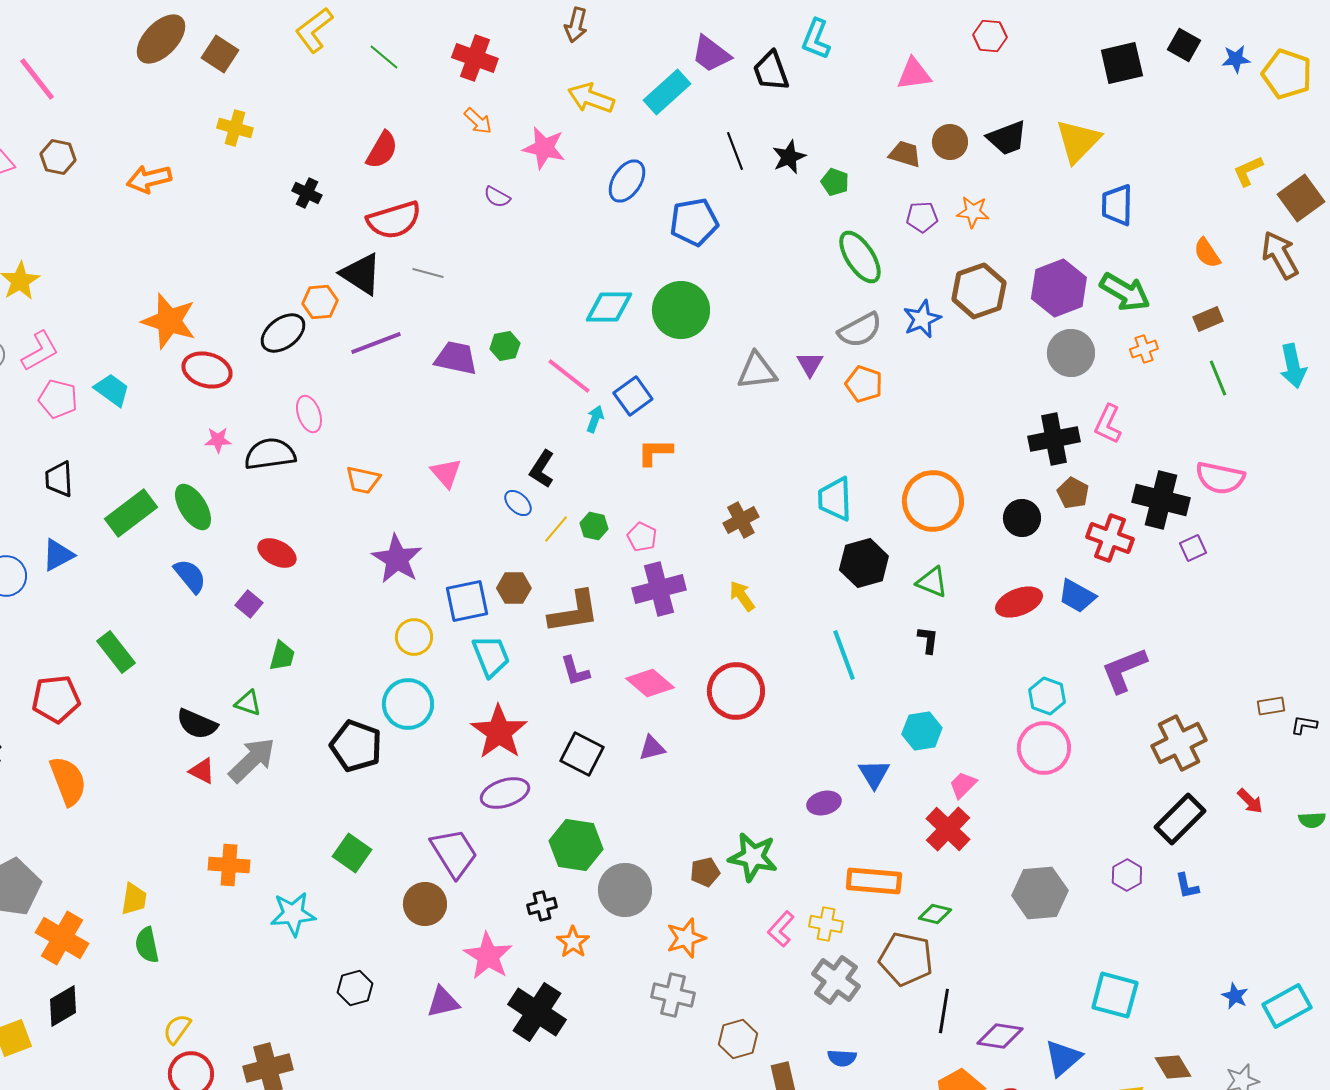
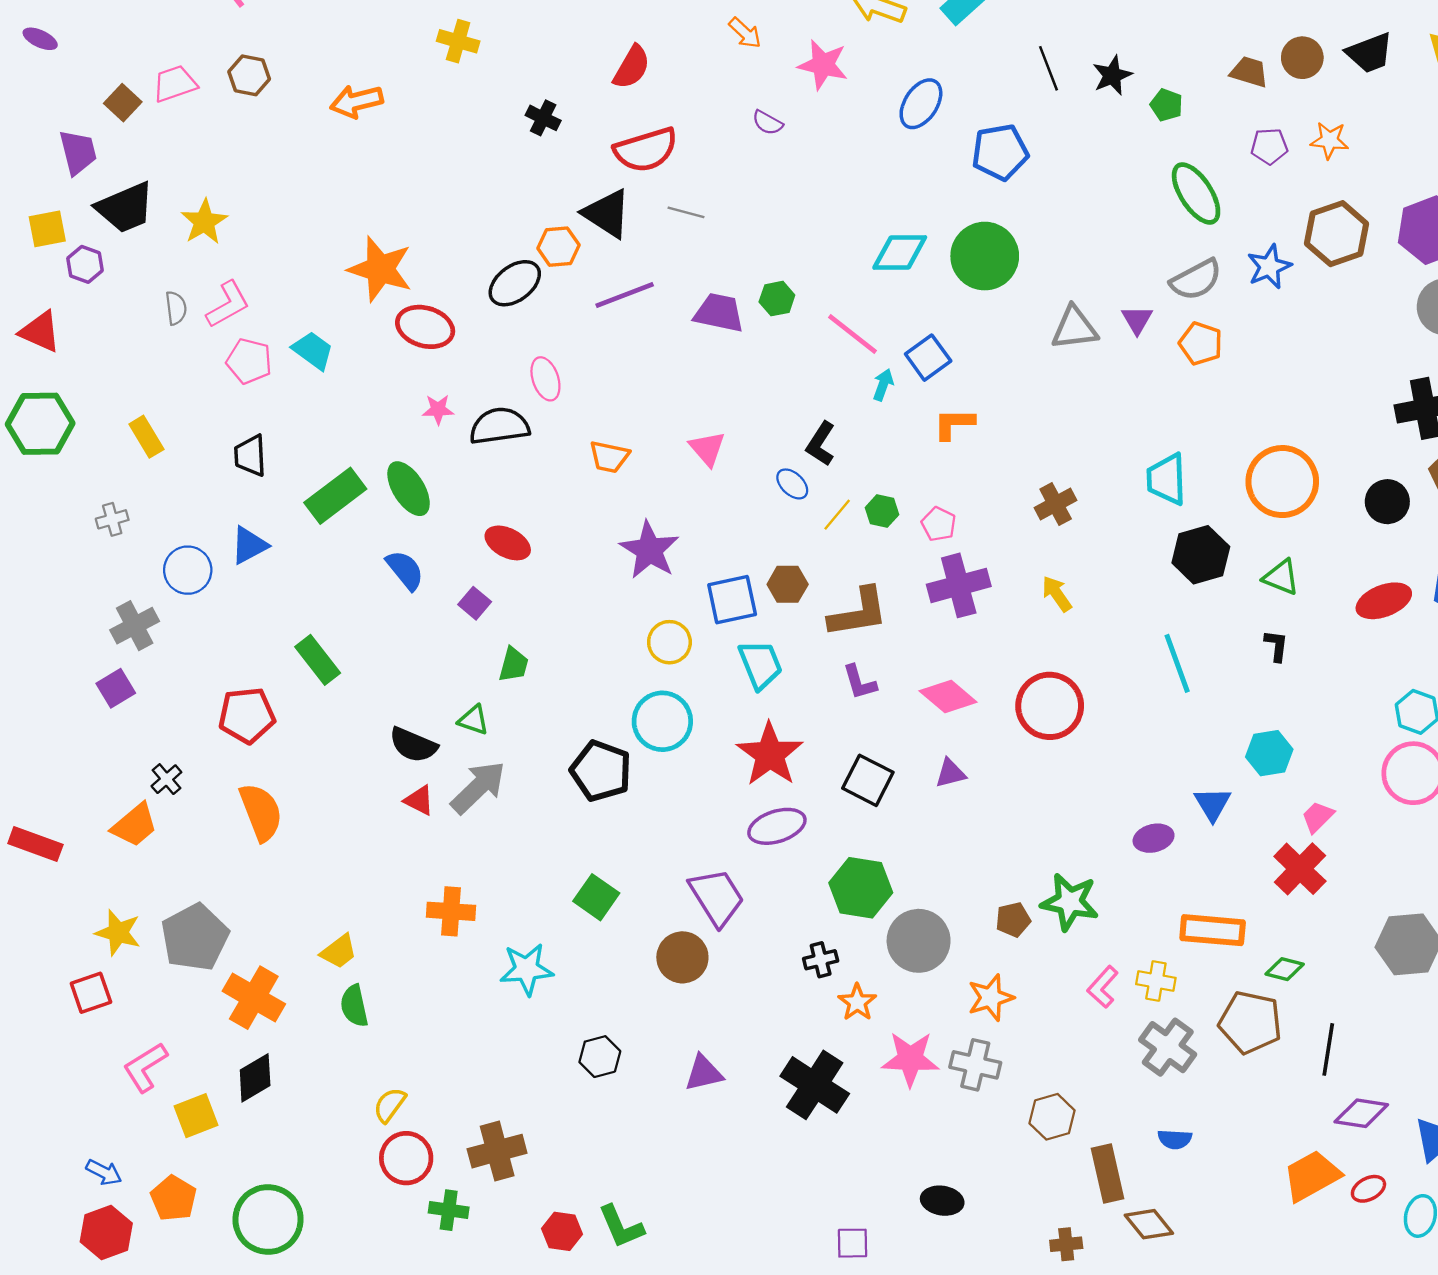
yellow trapezoid: (134, 899) -> (339, 951), turned 44
pink star: (488, 956) -> (910, 1059), moved, turned -30
black line: (944, 1011) -> (1328, 1049), moved

